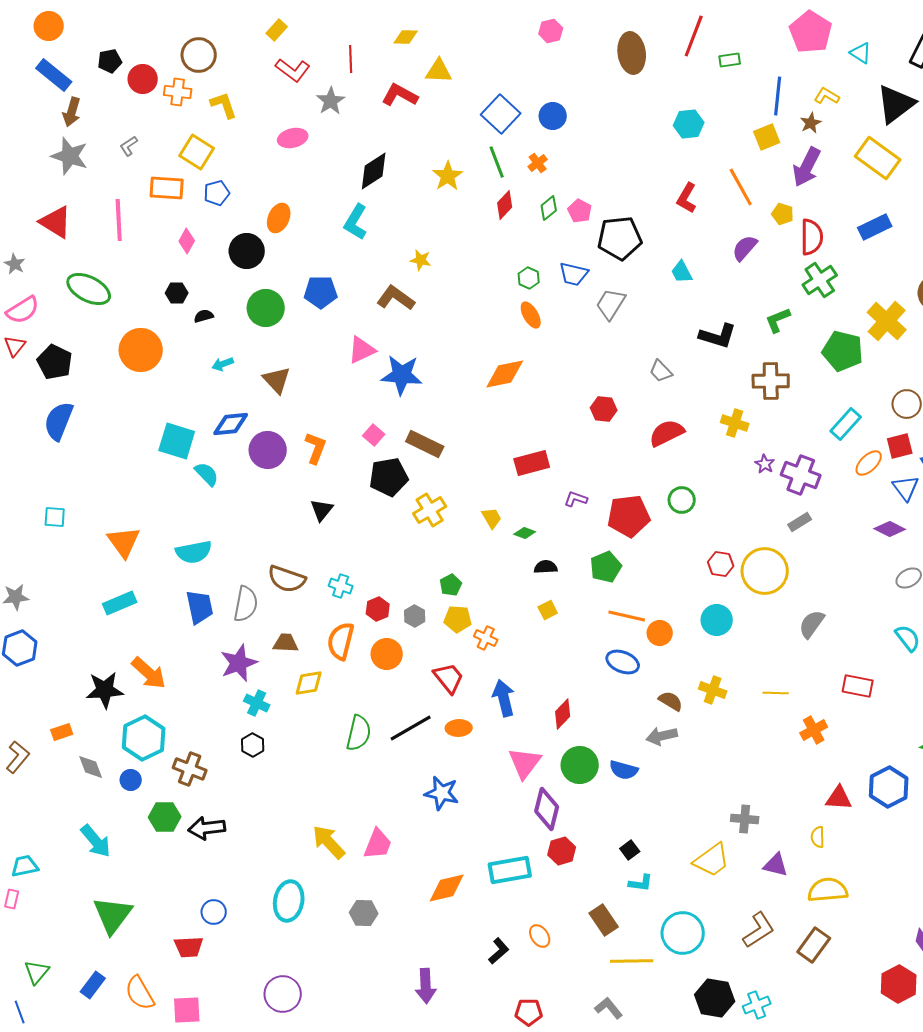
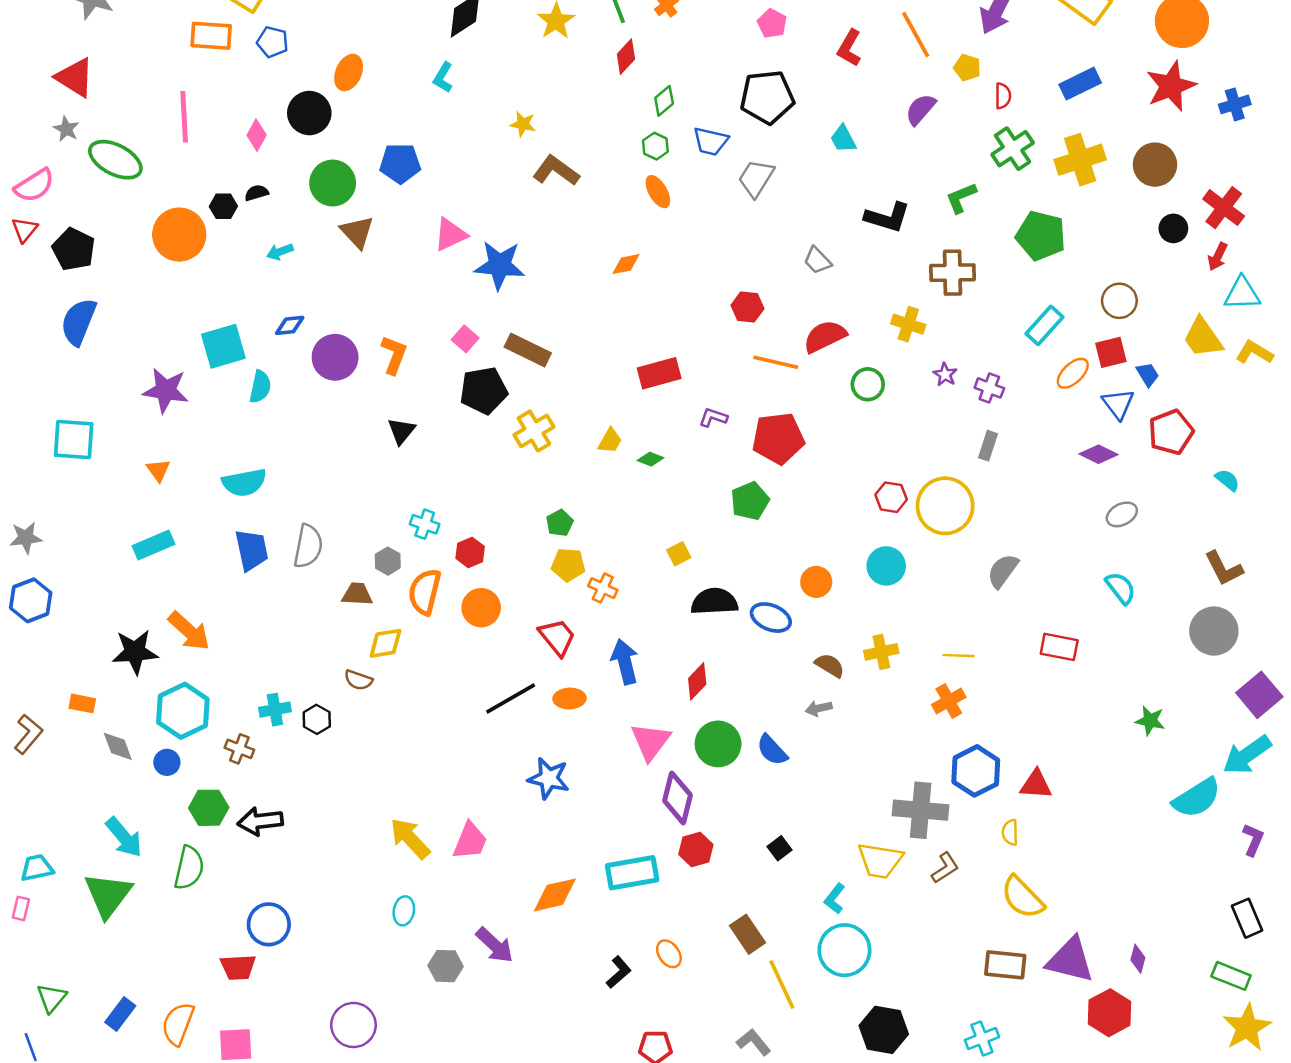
blue pentagon: (217, 193) -> (272, 42), turned 30
green diamond: (549, 208) -> (664, 101), moved
pink pentagon: (580, 211) -> (772, 23), moved
pink line: (119, 220) -> (184, 117), moved
cyan L-shape: (356, 222) -> (443, 77), size x0.7
red semicircle: (812, 237) -> (1003, 96), size x0.6
pink diamond: (187, 241) -> (257, 135), moved
gray star: (15, 264) -> (66, 129), moved
black hexagon: (177, 293) -> (223, 206), moved
brown L-shape: (396, 298) -> (556, 171), moved
yellow cross: (887, 321) -> (1080, 160), moved, turned 30
orange diamond: (505, 374) -> (626, 264), size x0.6
brown triangle: (277, 380) -> (357, 232), moved
blue diamond: (231, 424) -> (290, 325), size x0.7
cyan square: (177, 441) -> (223, 346), turned -33
cyan semicircle: (207, 474) -> (260, 387), turned 56
purple cross: (801, 475) -> (989, 388), size x0.6
green circle: (682, 500) -> (868, 384), moved
cyan square: (55, 517) -> (74, 440), size x1.6
yellow trapezoid: (492, 518) -> (610, 441), turned 60
gray rectangle: (800, 522) -> (988, 446), turned -40
orange triangle: (124, 542) -> (158, 470), size x0.6
black semicircle: (546, 567) -> (714, 602), moved, size x1.6
brown semicircle: (287, 579) -> (358, 680), moved, size x0.6
gray hexagon: (415, 616) -> (388, 561), moved
orange line: (627, 616) -> (776, 362), moved
purple star: (239, 663) -> (166, 390), moved, turned 30
yellow cross: (713, 690) -> (881, 652), turned -32
cyan cross: (257, 703) -> (275, 710), moved, turned -35
orange cross: (814, 730) -> (949, 701), moved
orange rectangle: (62, 732) -> (82, 703), turned 30
green semicircle: (359, 733) -> (189, 868), moved
gray arrow: (662, 736) -> (819, 708), size x0.7
brown cross: (190, 769) -> (239, 749), size x0.7
blue semicircle: (624, 770) -> (772, 750), turned 32
blue hexagon: (889, 787) -> (976, 771), moved
gray cross: (745, 819) -> (921, 810), size x1.6
yellow trapezoid: (712, 860) -> (880, 861), turned 45
purple triangle: (776, 865) -> (1070, 960), moved, size x1.6
cyan L-shape: (641, 883) -> (835, 899), moved, turned 120
yellow semicircle: (828, 890) -> (1022, 897), turned -129
cyan ellipse: (289, 901) -> (404, 911), moved, size x0.6
blue circle: (214, 912) -> (269, 924), size x1.4
gray hexagon: (364, 913) -> (446, 966), moved
green triangle: (113, 915) -> (108, 895), moved
brown L-shape: (759, 930) -> (945, 868), moved, size x0.7
brown rectangle: (814, 945) -> (1005, 965), turned 60
yellow line: (632, 961) -> (782, 984), turned 66
purple arrow: (426, 986) -> (495, 945), moved, turned -44
orange semicircle: (140, 993) -> (178, 1024), turned 51
cyan cross: (757, 1005) -> (982, 1039), moved

